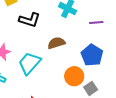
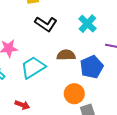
blue pentagon: (92, 55) -> (92, 67), moved

